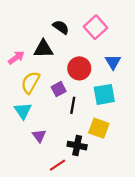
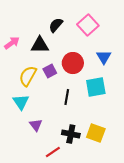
black semicircle: (61, 27) -> (56, 25), turned -84
pink arrow: (16, 58) -> (12, 43), moved
purple square: (59, 89) -> (50, 71), moved
yellow square: (99, 128) -> (96, 133), moved

